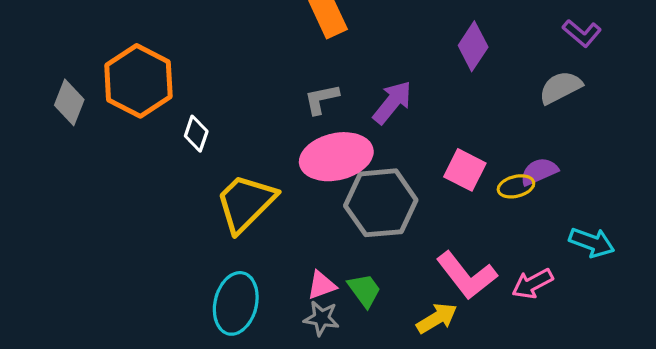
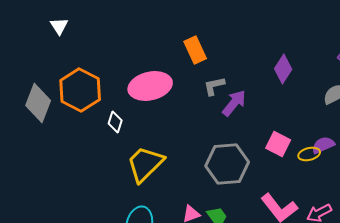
gray L-shape: (321, 99) -> (214, 86), moved
gray diamond: (69, 102) -> (38, 103), size x1.4
pink ellipse: (336, 157) -> (150, 86), moved

